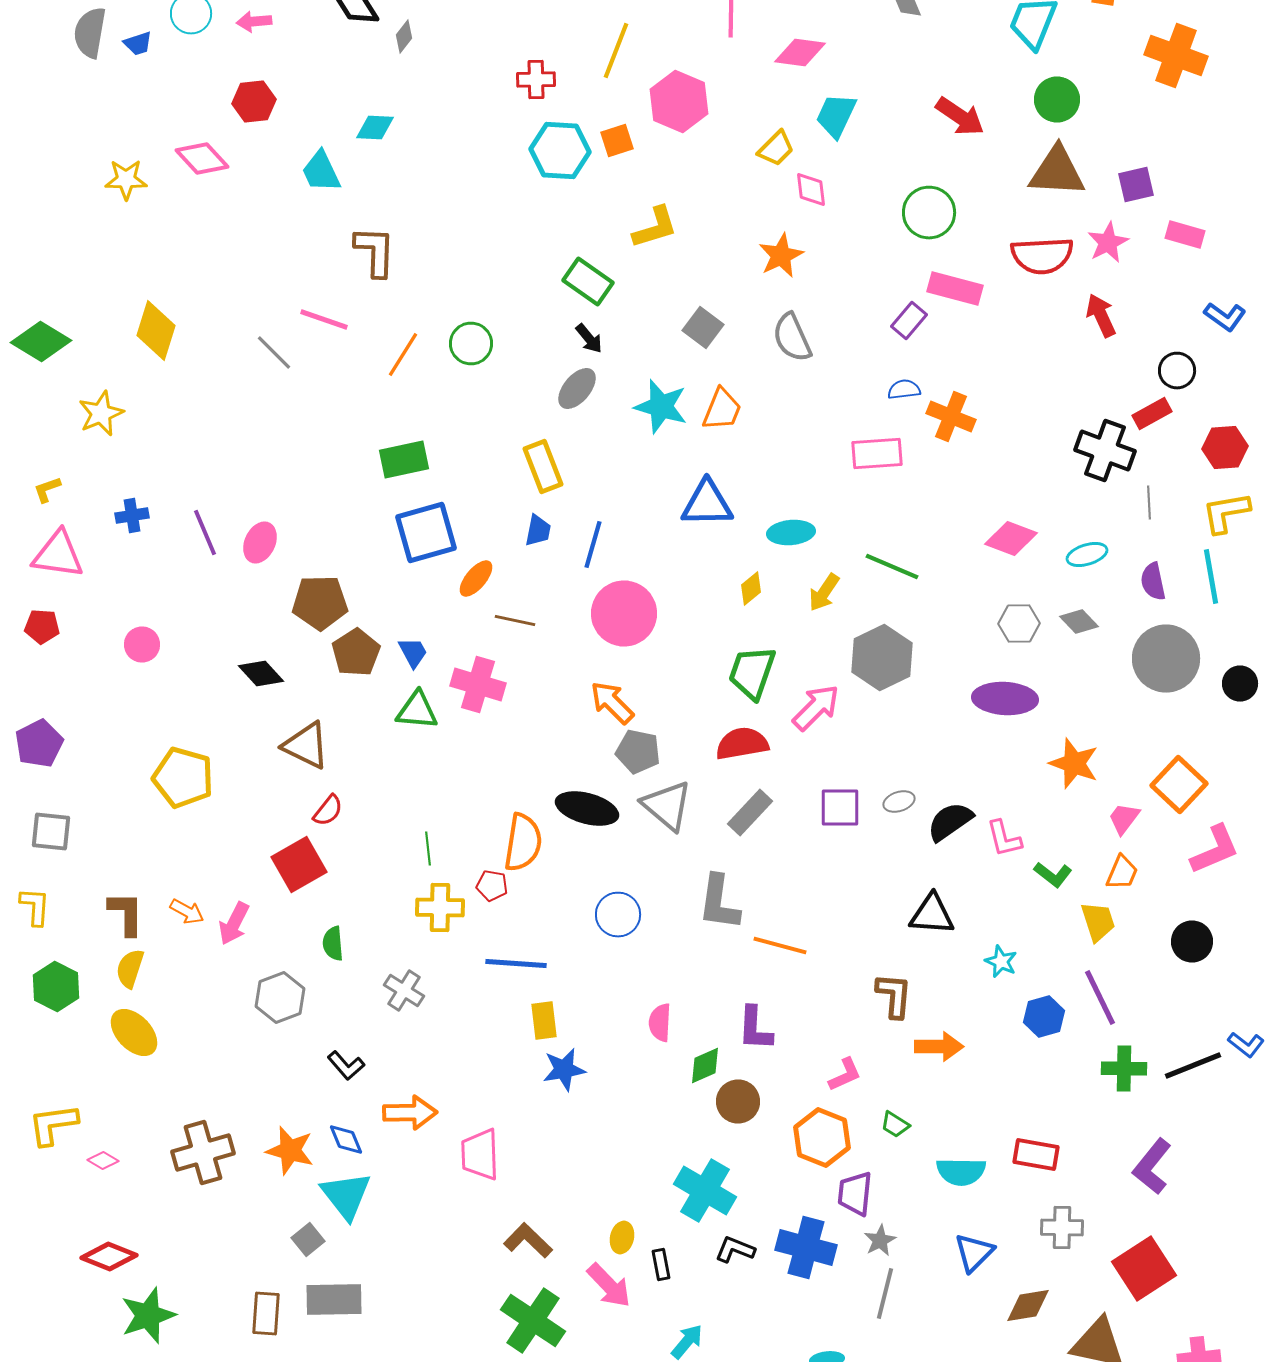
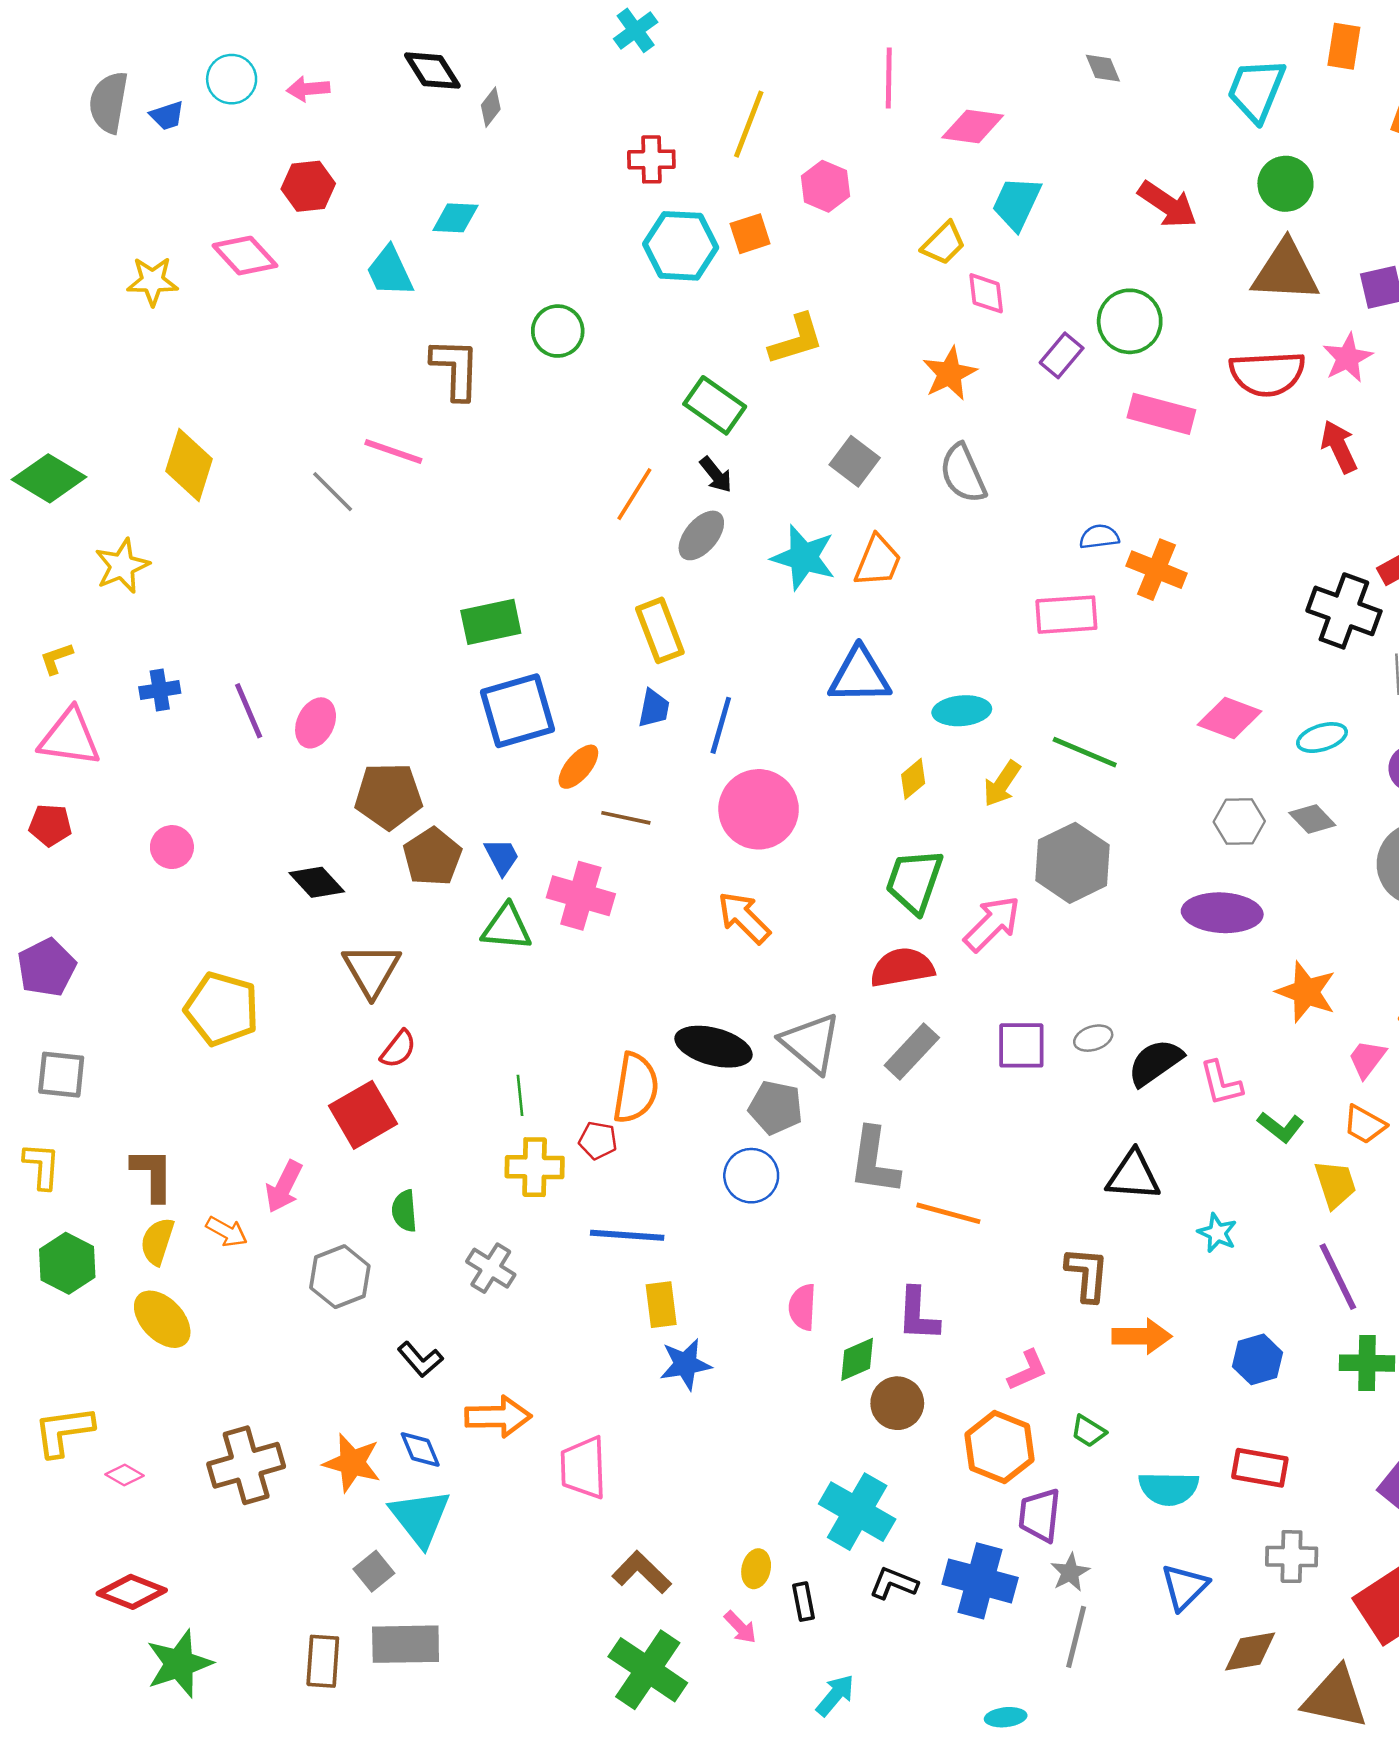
pink hexagon: (679, 102) -> (825, 186), size x0.7
purple rectangle: (909, 320) -> (1062, 355), moved
green circle: (471, 344) -> (558, 331), moved
orange line: (403, 354) -> (634, 494), moved
brown triangle: (306, 746) -> (372, 970), turned 34
gray pentagon: (638, 752) -> (776, 1107), moved
orange trapezoid: (1122, 872) -> (1365, 1125), turned 96
orange arrow: (187, 912) -> (227, 1232), moved
blue hexagon: (1044, 1016) -> (1257, 1359), moved
pink arrow: (609, 1286) -> (740, 1627), size x0.6

